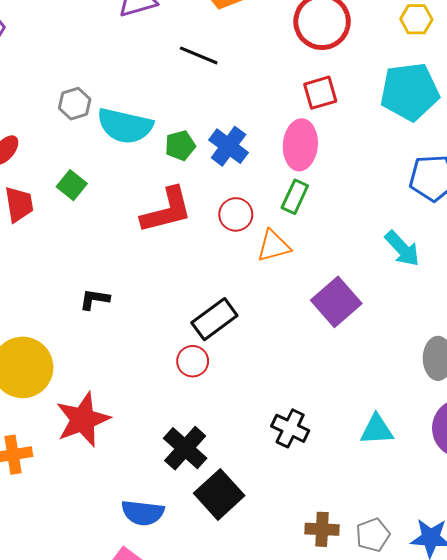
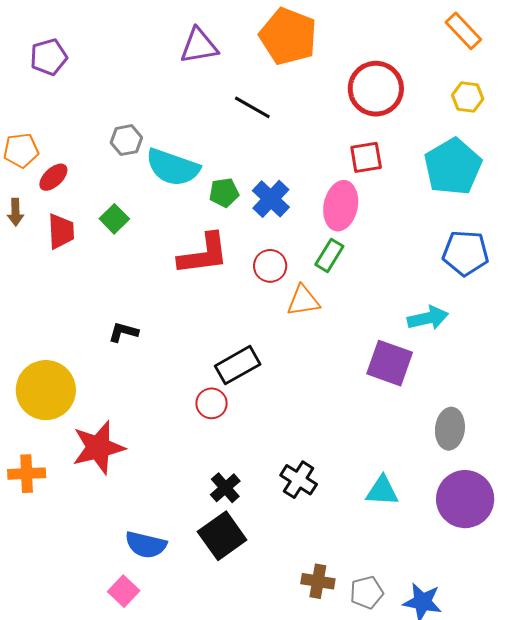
cyan pentagon: (410, 92) -> (453, 167), turned -30
cyan arrow: (402, 249) -> (428, 318), turned -66
purple square: (336, 302) -> (390, 363), moved, turned -36
black cross: (185, 448) -> (225, 488), moved, size x0.7

